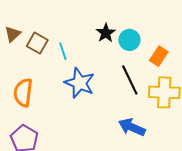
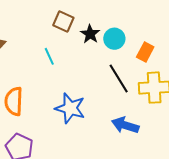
brown square: (37, 43) -> (63, 22), moved
blue star: (80, 83) -> (70, 108), moved

